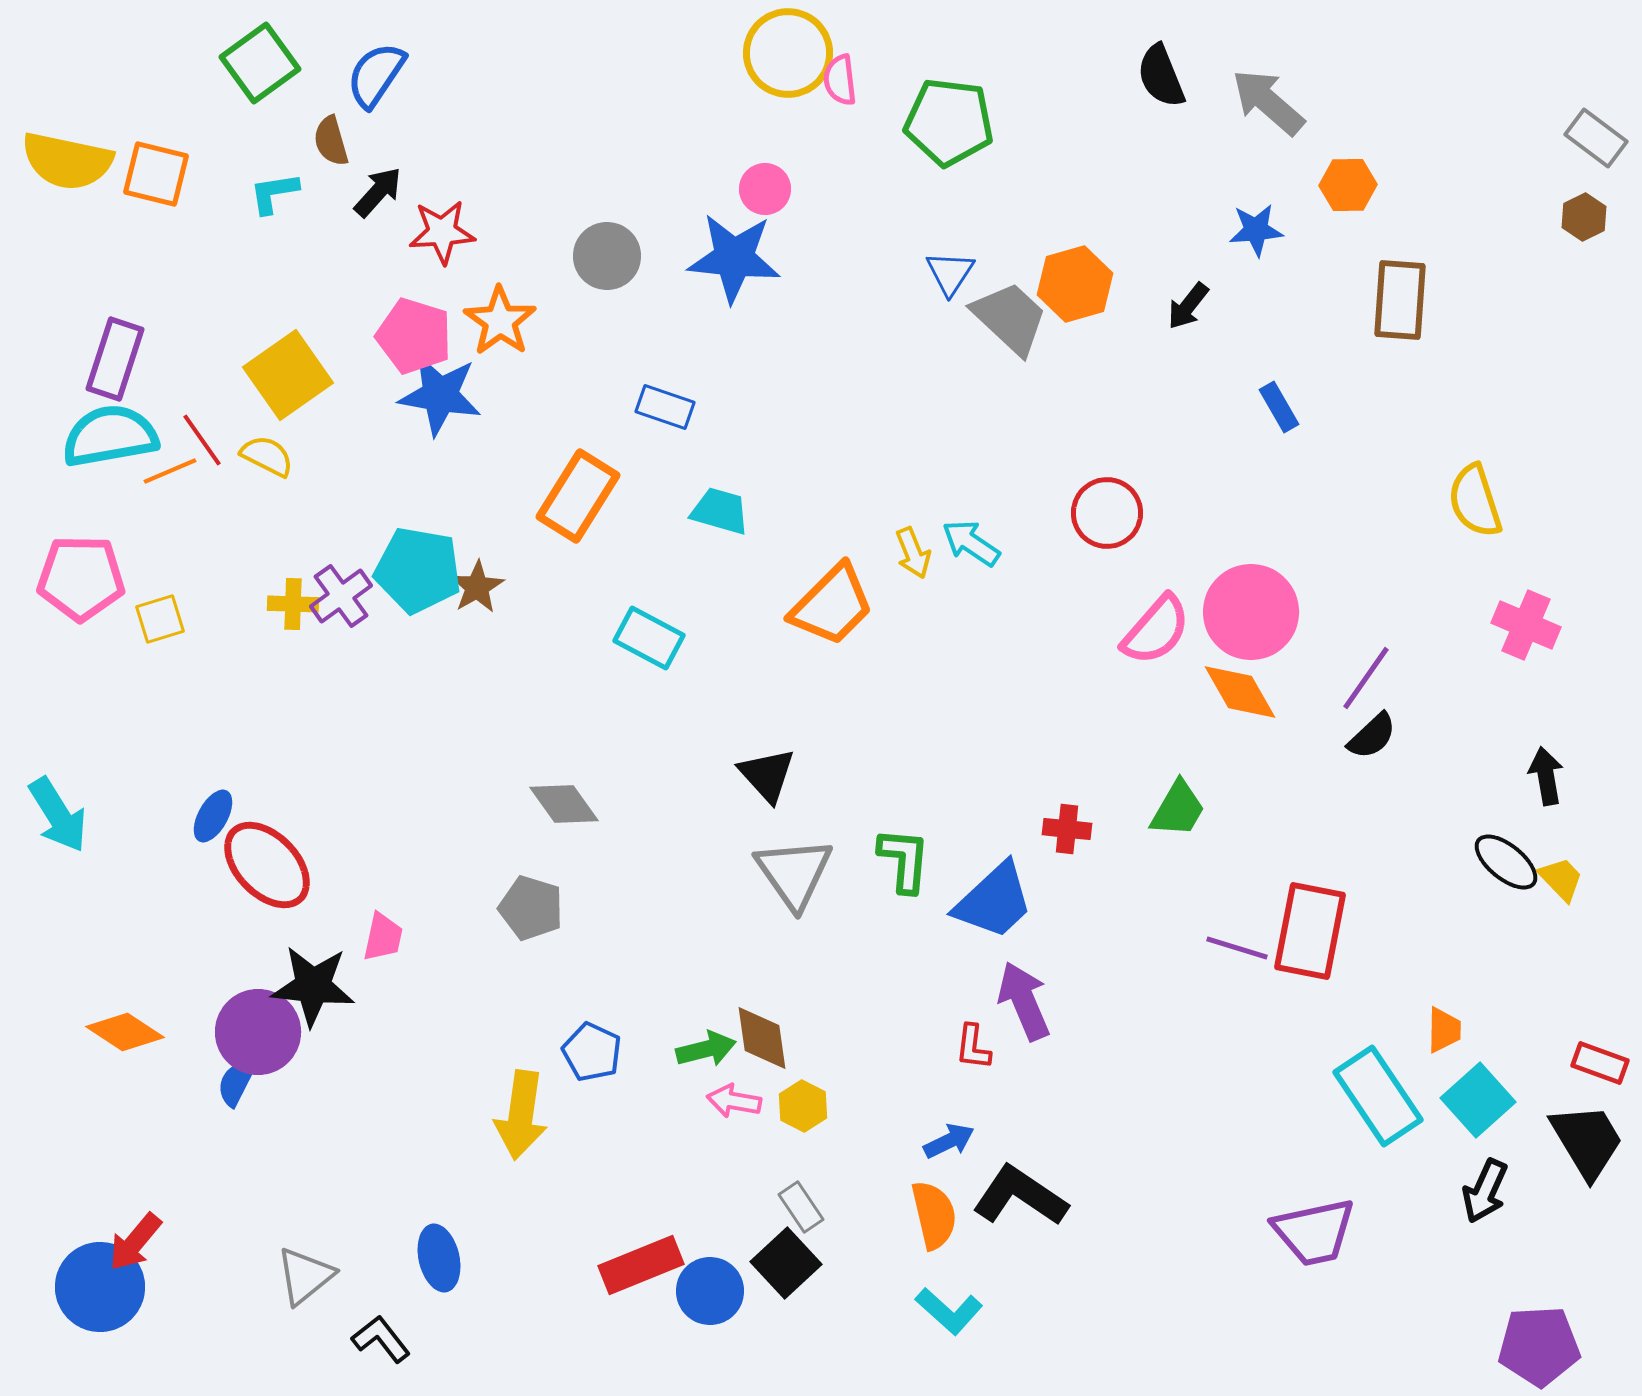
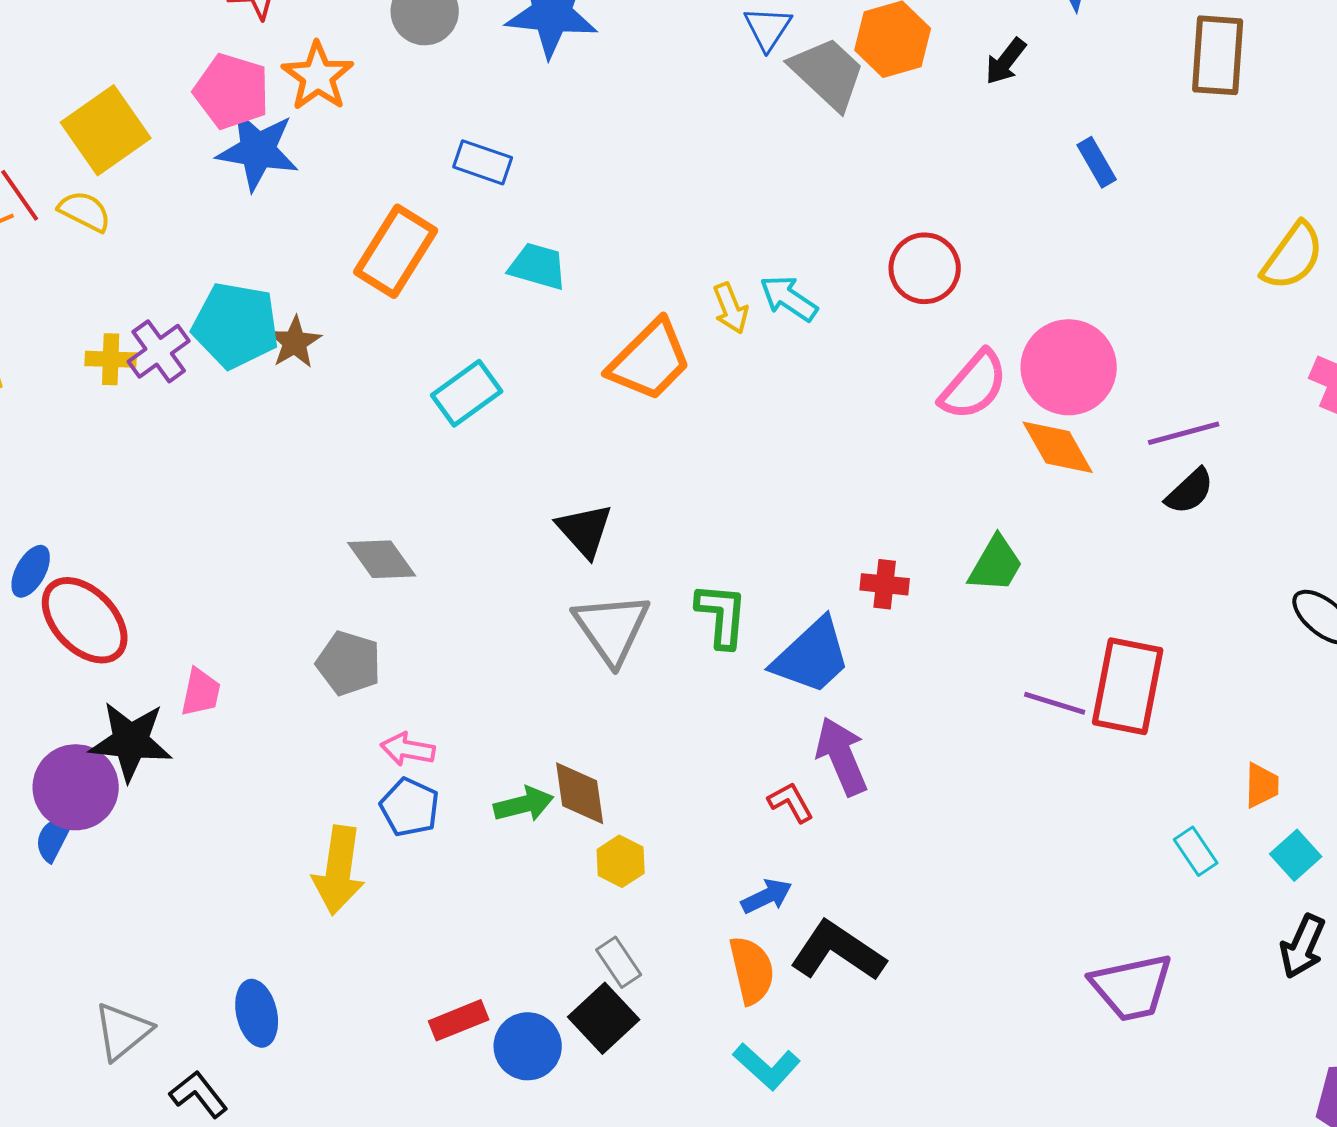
yellow semicircle: (1475, 501) -> (1293, 256), turned -126
cyan rectangle: (649, 638) -> (467, 393), turned -64
purple line: (1366, 678) -> (1184, 433), turned 40
red L-shape: (973, 1047) -> (791, 802), turned 144
cyan rectangle: (1378, 1096) -> (1196, 851), size x0.5
cyan square: (1478, 1100) -> (1296, 855), size x0.7
pink arrow: (734, 1101) -> (408, 749), moved
red rectangle: (641, 1265) -> (459, 1020), size x0.7

